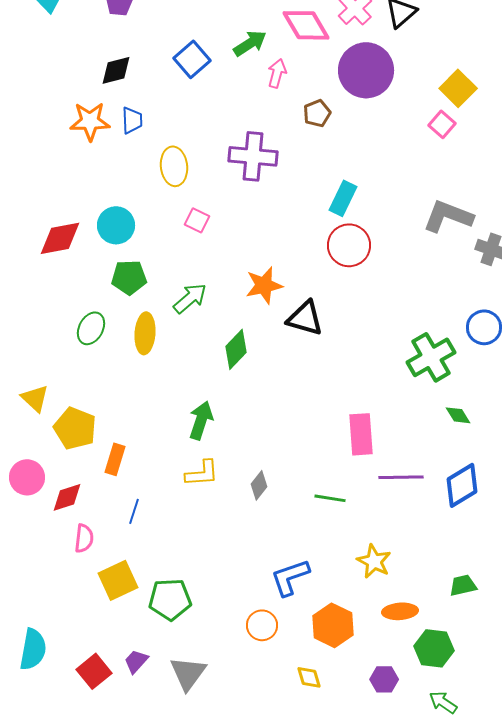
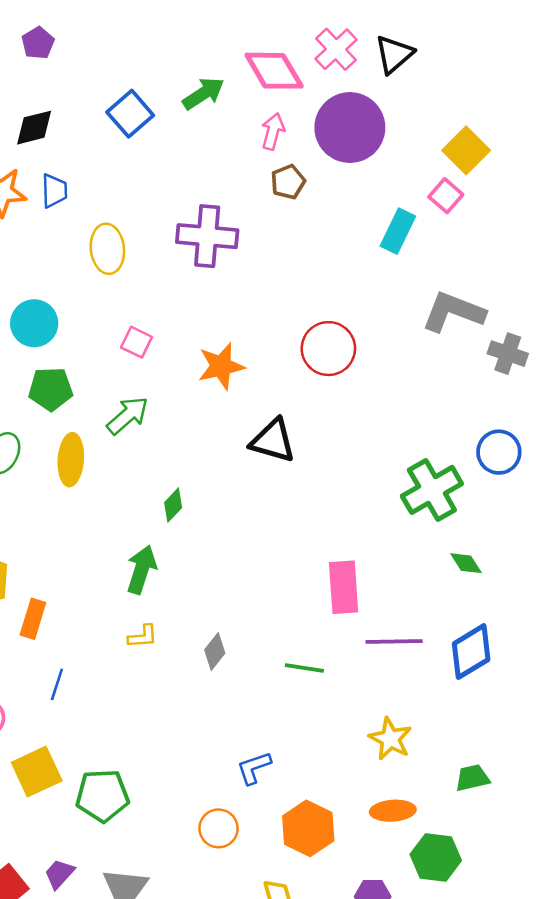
pink arrow: (277, 73) -> (273, 131), moved
cyan rectangle: (343, 198) -> (398, 231), moved
pink square: (197, 220) -> (136, 342), moved
orange star: (264, 285) -> (221, 366), moved
green diamond: (236, 349) -> (173, 505), moved, size x0.7
yellow L-shape: (202, 473) -> (143, 636), size x0.7
yellow star: (374, 561) -> (390, 739), moved
blue L-shape: (290, 577) -> (254, 768), size x0.7

